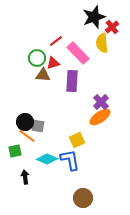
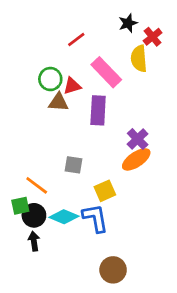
black star: (94, 17) -> (128, 23), size x0.6
red line: (56, 41) -> (76, 39), moved
black circle: (25, 122) -> (34, 215), moved
gray square: (38, 126) -> (74, 165), moved

